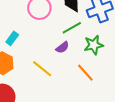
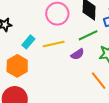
yellow line: (42, 69) -> (54, 44), moved, turned -55

